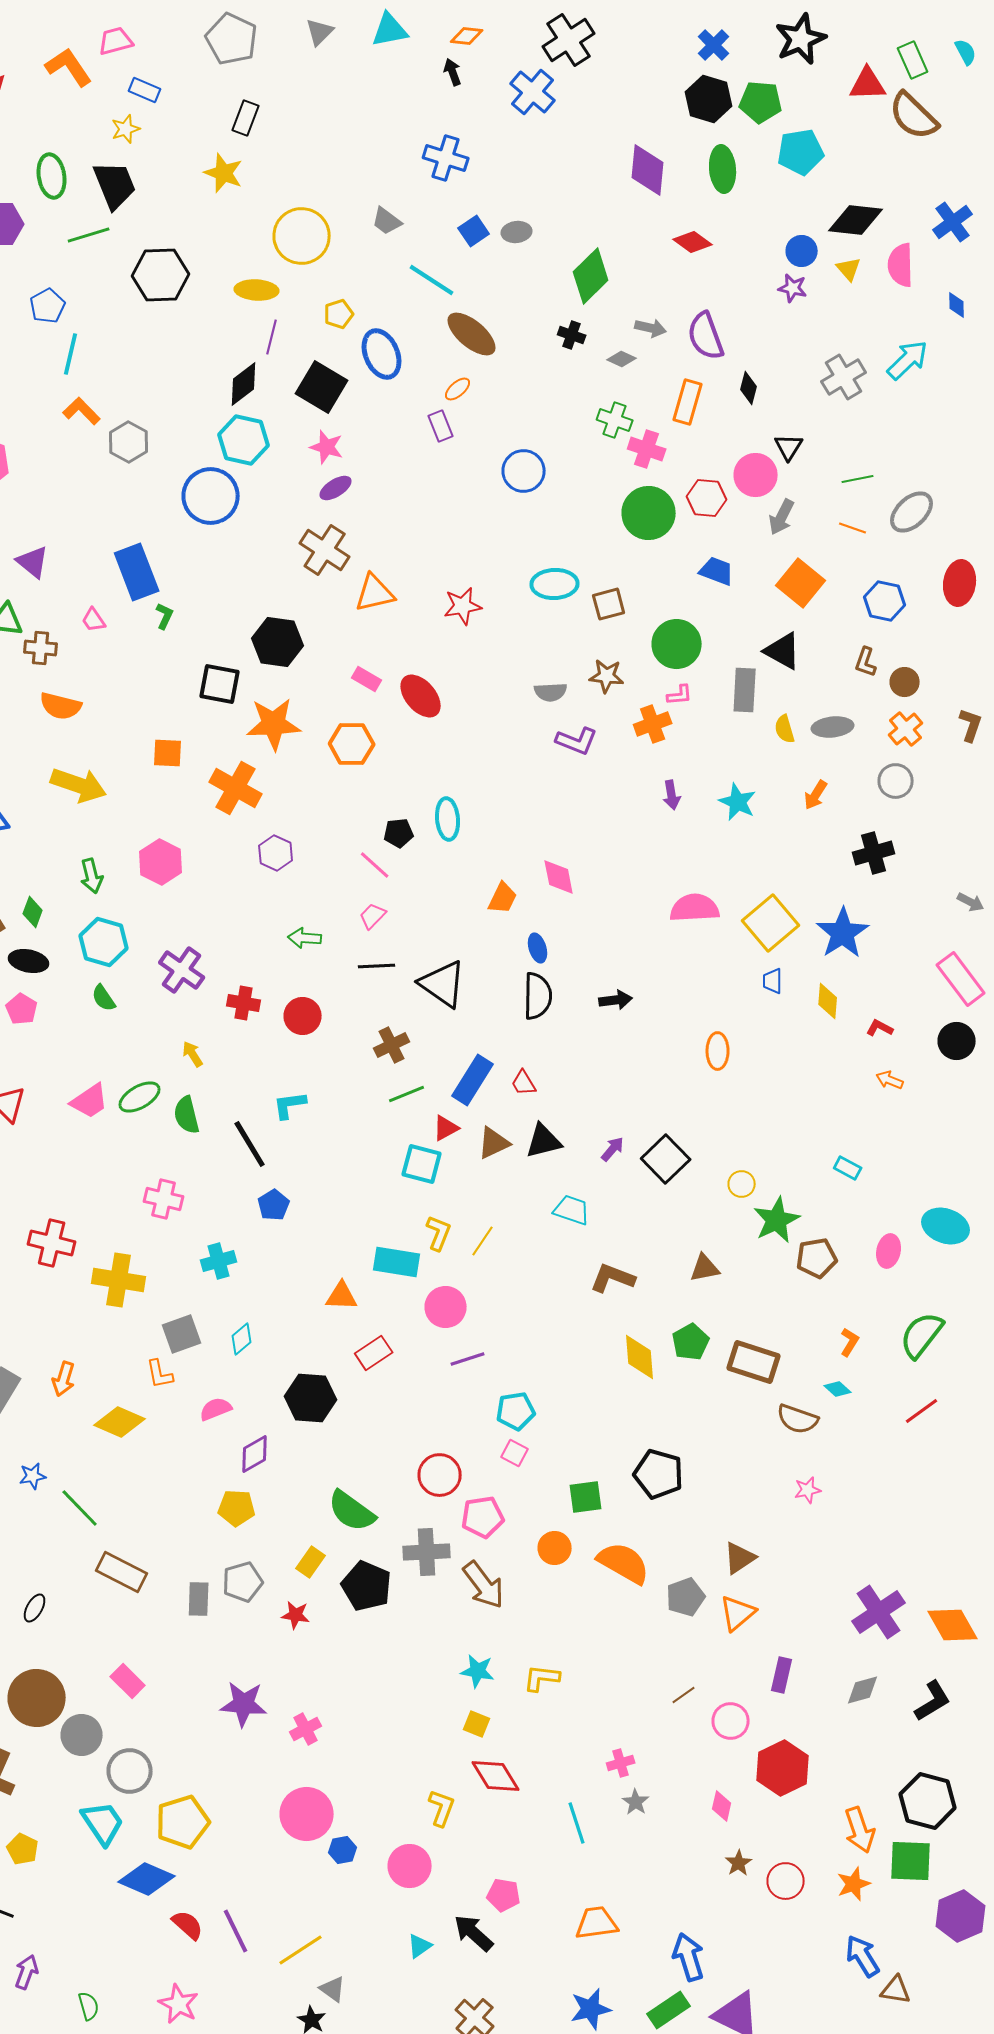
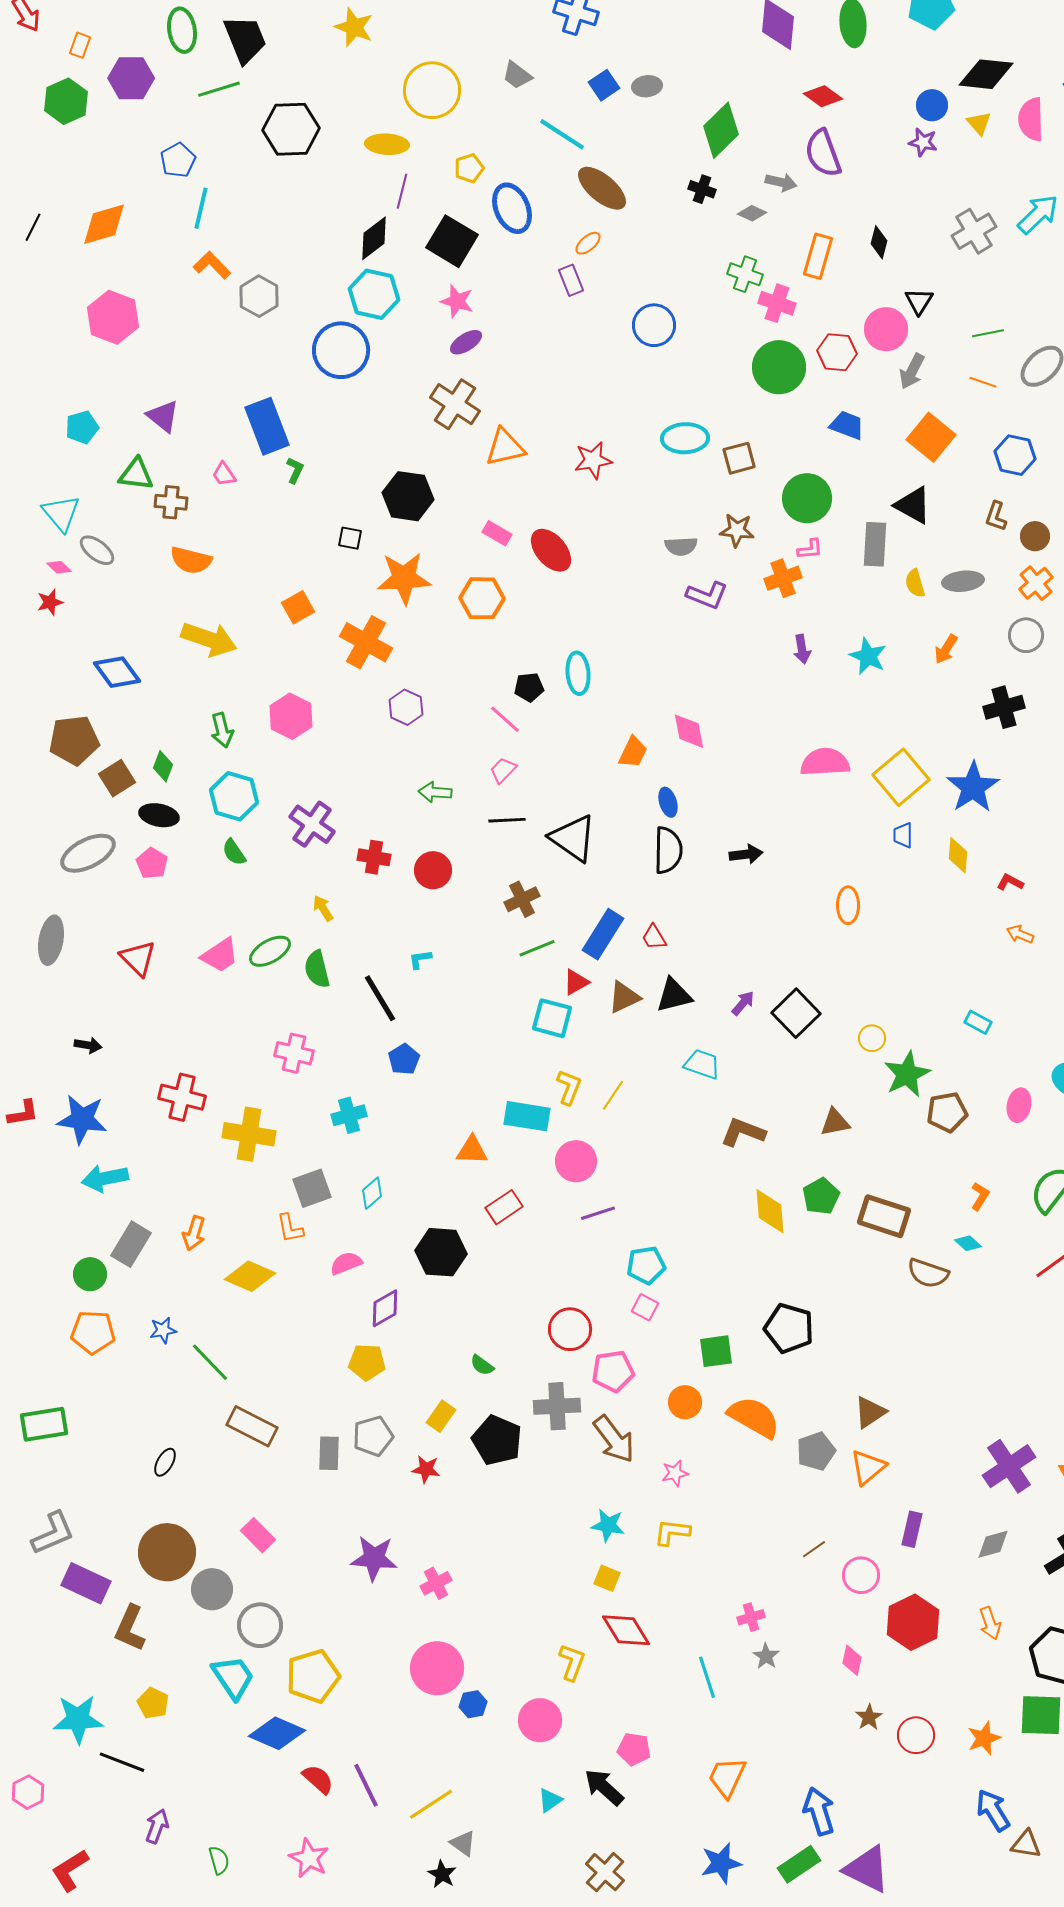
purple semicircle: (706, 336) -> (823, 153), moved
black square: (220, 684) -> (350, 538), size x0.6
orange square: (168, 753) -> (298, 607), turned -32
cyan L-shape: (290, 1105) -> (420, 959), size x0.7
pink star: (808, 1490) -> (675, 1473), moved
green semicircle: (352, 1511) -> (482, 1365), size x0.5
orange arrow: (860, 1830) -> (990, 1623), moved, size x0.7
orange trapezoid: (597, 1923) -> (727, 1777), turned -57

